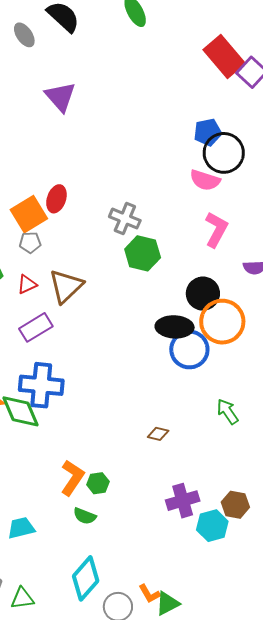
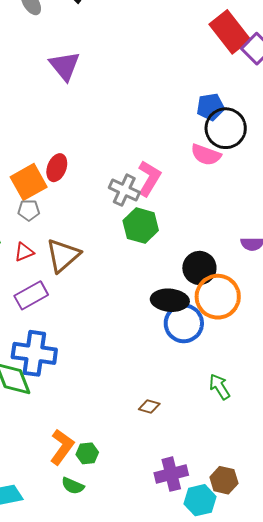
pink L-shape: (216, 230) -> (149, 178), moved

